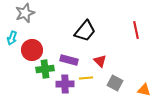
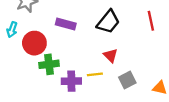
black trapezoid: (85, 31) -> (108, 22), moved
purple rectangle: (69, 60) -> (66, 24), moved
gray square: (115, 83) -> (127, 80), turned 35

